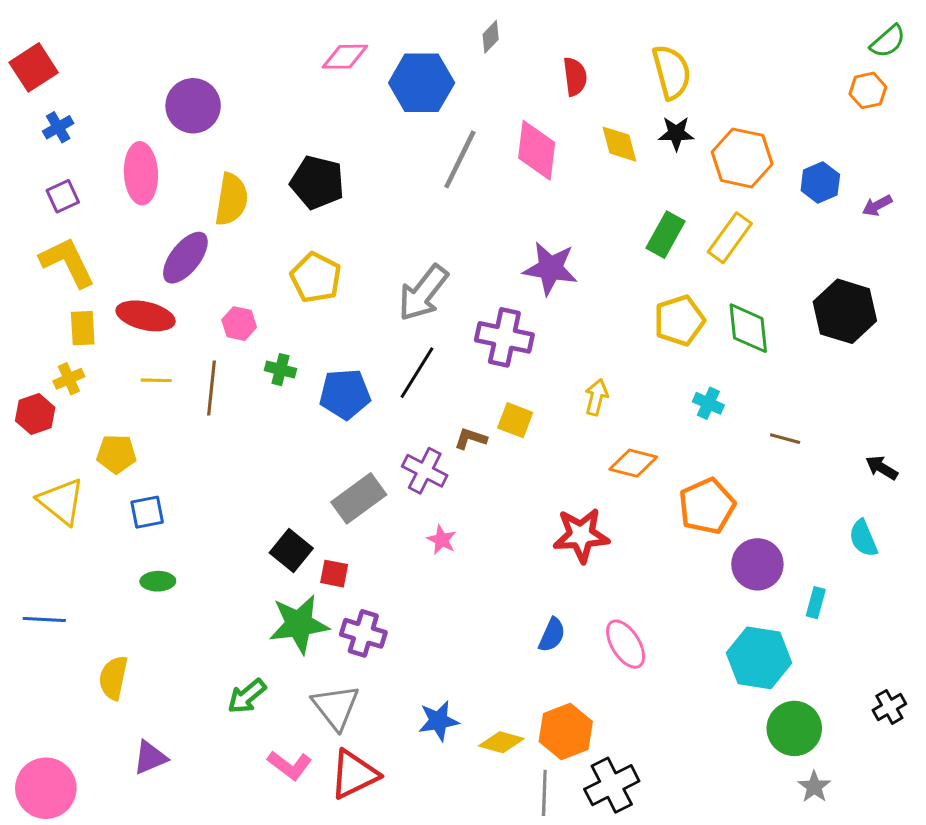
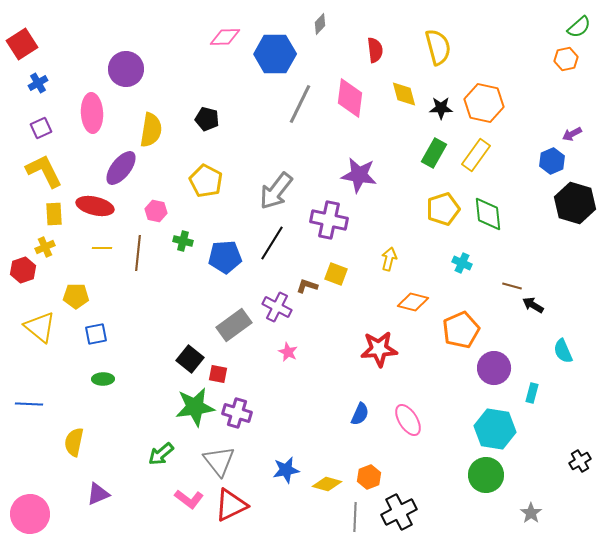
black star: (676, 133) -> (441, 108), moved
black pentagon: (317, 182) -> (207, 119), size x0.7
blue hexagon: (820, 182) -> (552, 161), moved
black hexagon: (845, 311) -> (575, 203), moved
black arrow: (882, 468) -> (533, 305), moved
green circle: (794, 728) -> (486, 475), moved
orange hexagon: (566, 731) -> (369, 477), size x0.7

